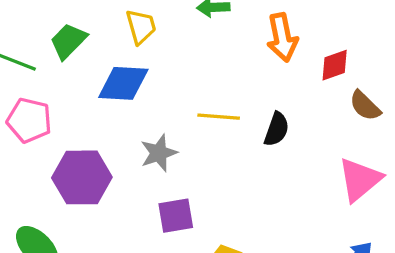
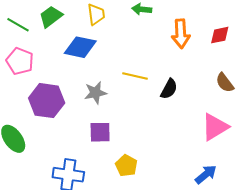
red diamond: (335, 65) -> (220, 35), moved

